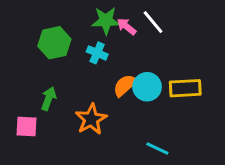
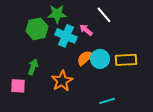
green star: (106, 21) -> (57, 14), moved
pink arrow: (126, 26) -> (86, 30), moved
cyan cross: (97, 53) -> (66, 36), size x1.5
cyan line: (157, 149) -> (107, 101), turned -42

